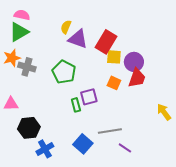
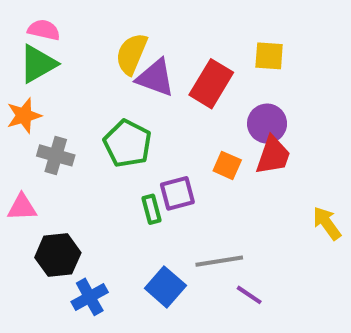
yellow semicircle: (66, 27) -> (132, 54), size x1.5
yellow square: (114, 57) -> (269, 56), moved
gray cross: (27, 67) -> (56, 155), moved

